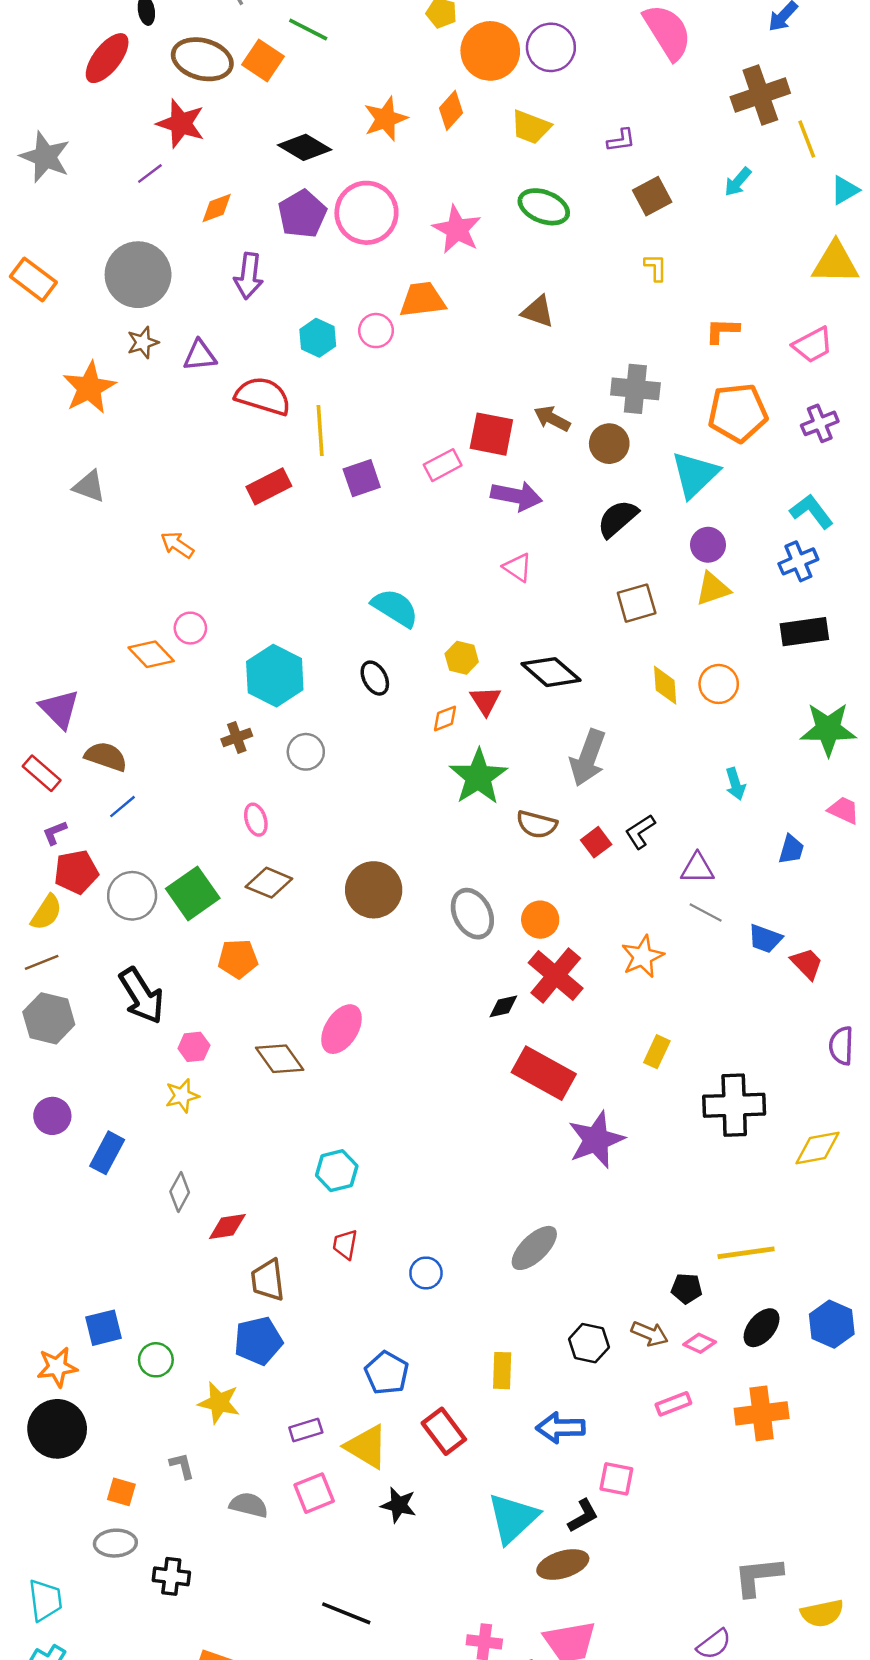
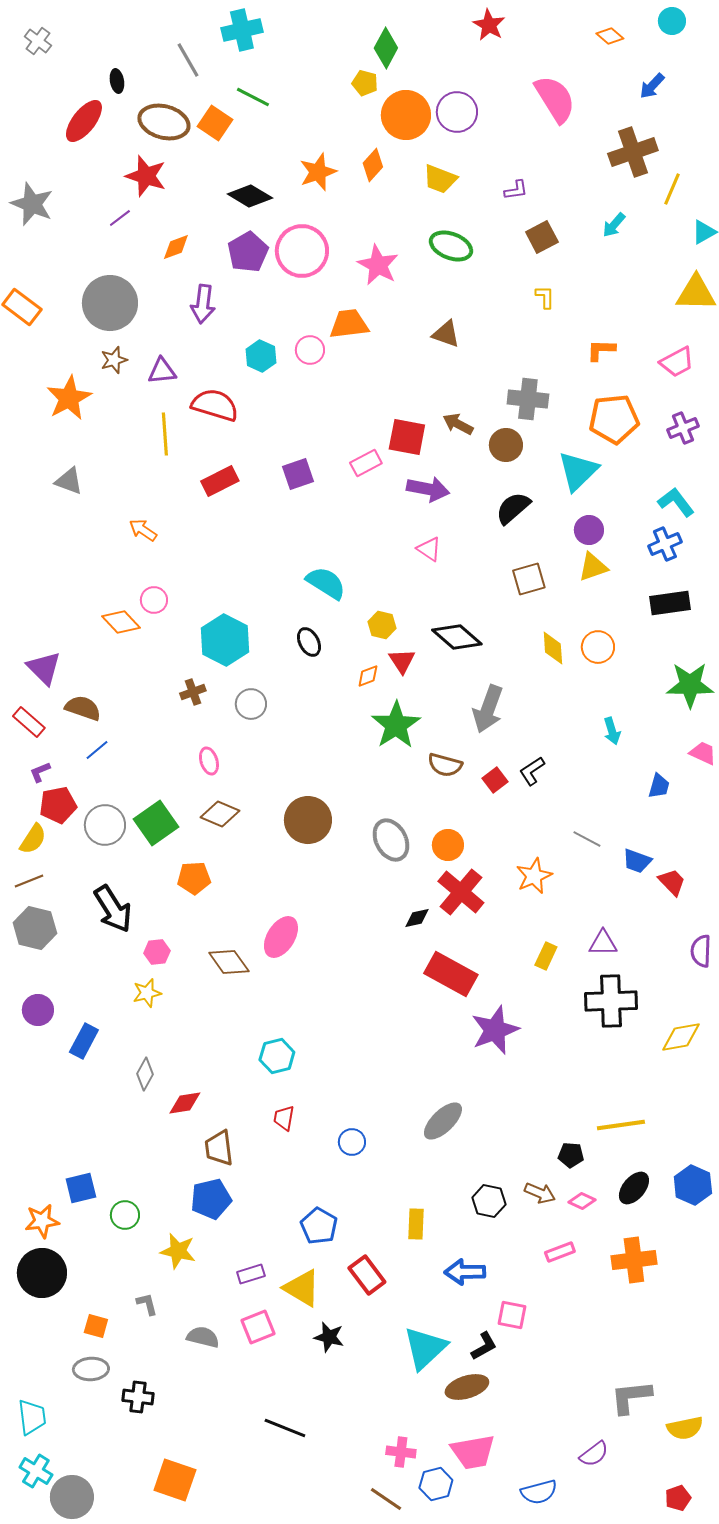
yellow line: (807, 139) -> (672, 189), turned 44
yellow line: (320, 431) -> (165, 434), moved
purple triangle: (697, 868) -> (603, 943), moved

